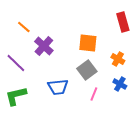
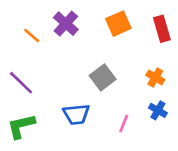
orange square: (88, 43) -> (118, 24), moved, turned -30
purple cross: (44, 46) -> (66, 24), moved
gray square: (87, 70) -> (103, 77), moved

